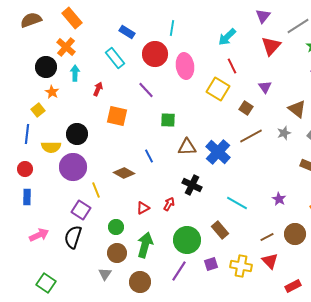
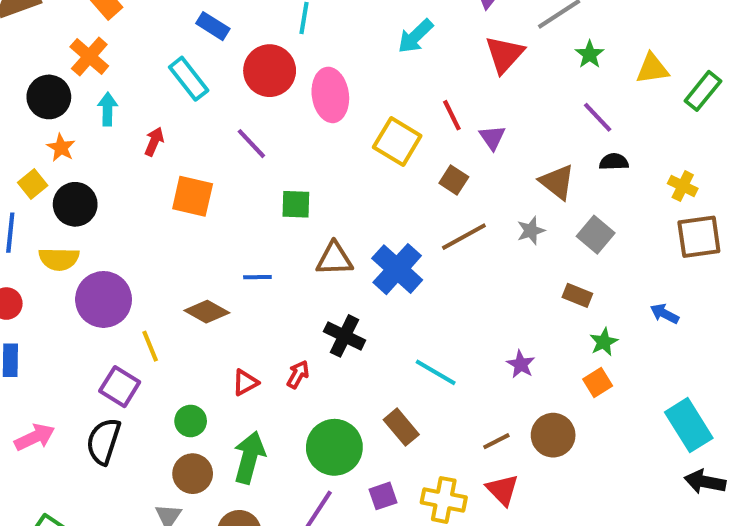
red line: (232, 66) -> (452, 115), moved
black circle: (77, 134) -> (75, 204), moved
blue line: (149, 156) -> (257, 277), turned -64

